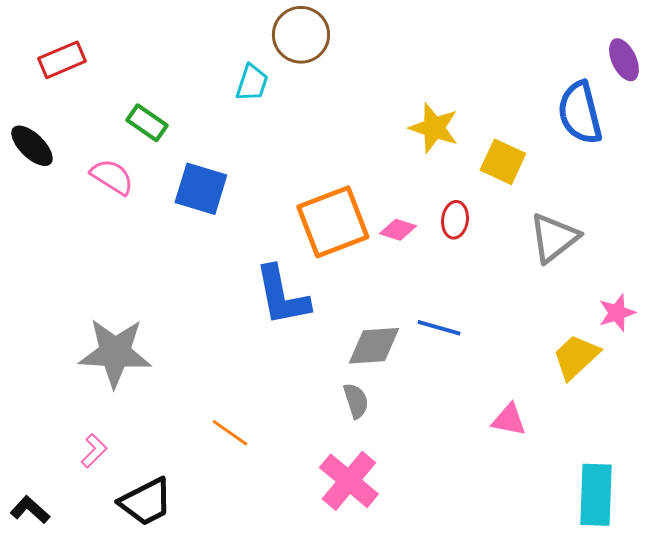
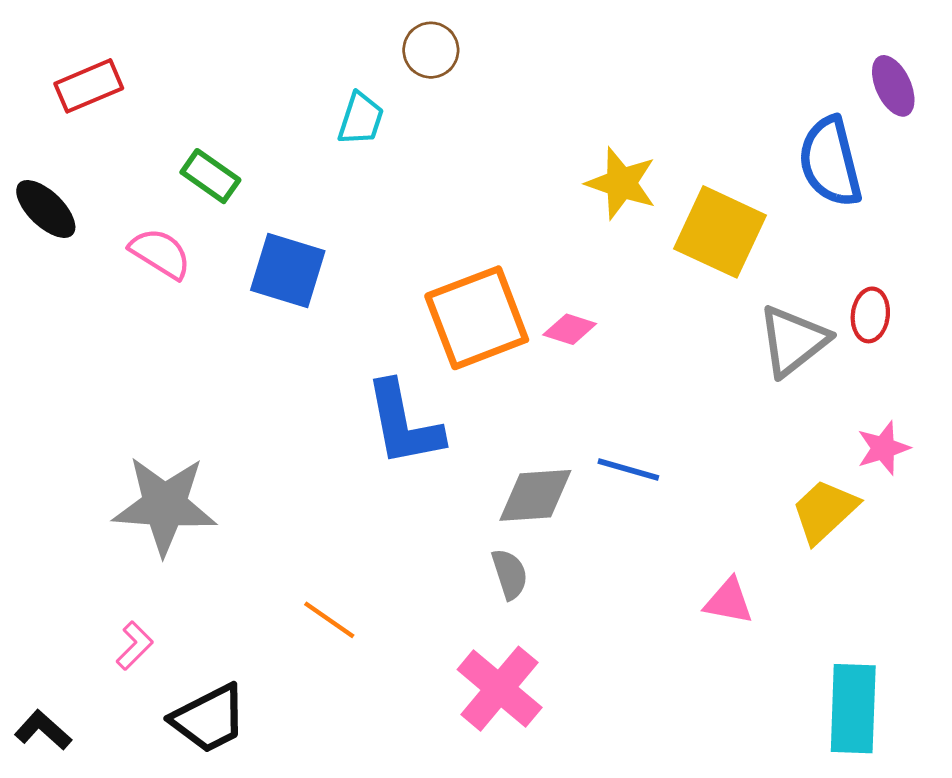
brown circle: (301, 35) -> (431, 50), size x0.7
yellow square: (503, 162) -> (720, 232), size x1.4
red ellipse: (455, 220) -> (870, 315), moved

